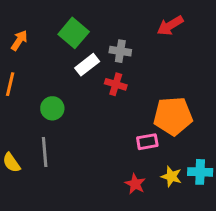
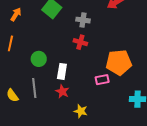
white rectangle: (87, 65) -> (62, 71), moved, turned -42
yellow star: (171, 176) -> (81, 111), moved
red star: (135, 184) -> (62, 91), moved

